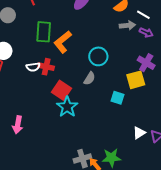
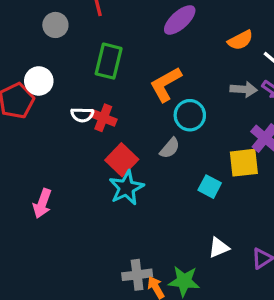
gray arrow: (127, 25) -> (244, 89), moved
orange L-shape: (63, 42) -> (166, 84), moved
white triangle: (139, 133) -> (219, 248), moved

